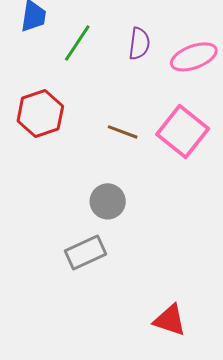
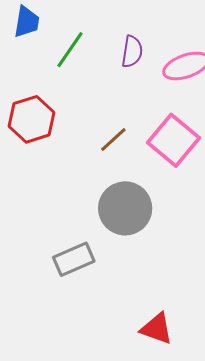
brown line: (123, 132) -> (113, 140), turned -64
gray circle: (108, 201) -> (125, 208), moved, size x1.5

